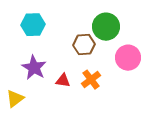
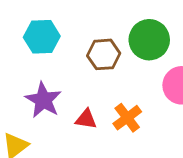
brown hexagon: (84, 45) -> (104, 54), moved

